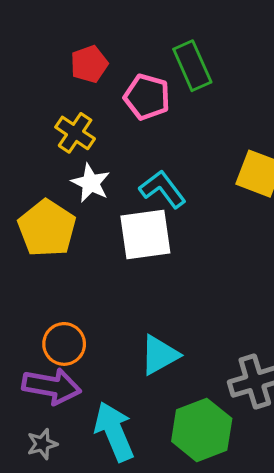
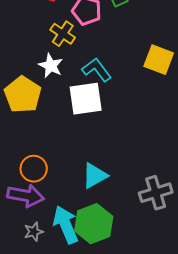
yellow cross: (75, 133) -> (63, 34), moved
green hexagon: (202, 430) -> (94, 224), moved
gray star: (42, 444) -> (34, 232), moved

